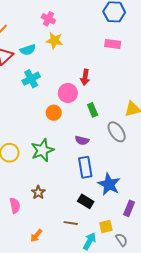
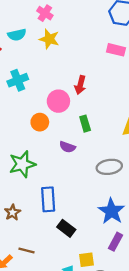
cyan semicircle: (28, 50) -> (17, 35), moved
gray ellipse: (117, 132) -> (109, 167), moved, turned -70
purple semicircle: (82, 140) -> (67, 147), moved
blue rectangle: (85, 167) -> (48, 199), moved
blue star: (109, 184) -> (111, 211), moved
brown line: (71, 223) -> (27, 250), moved

